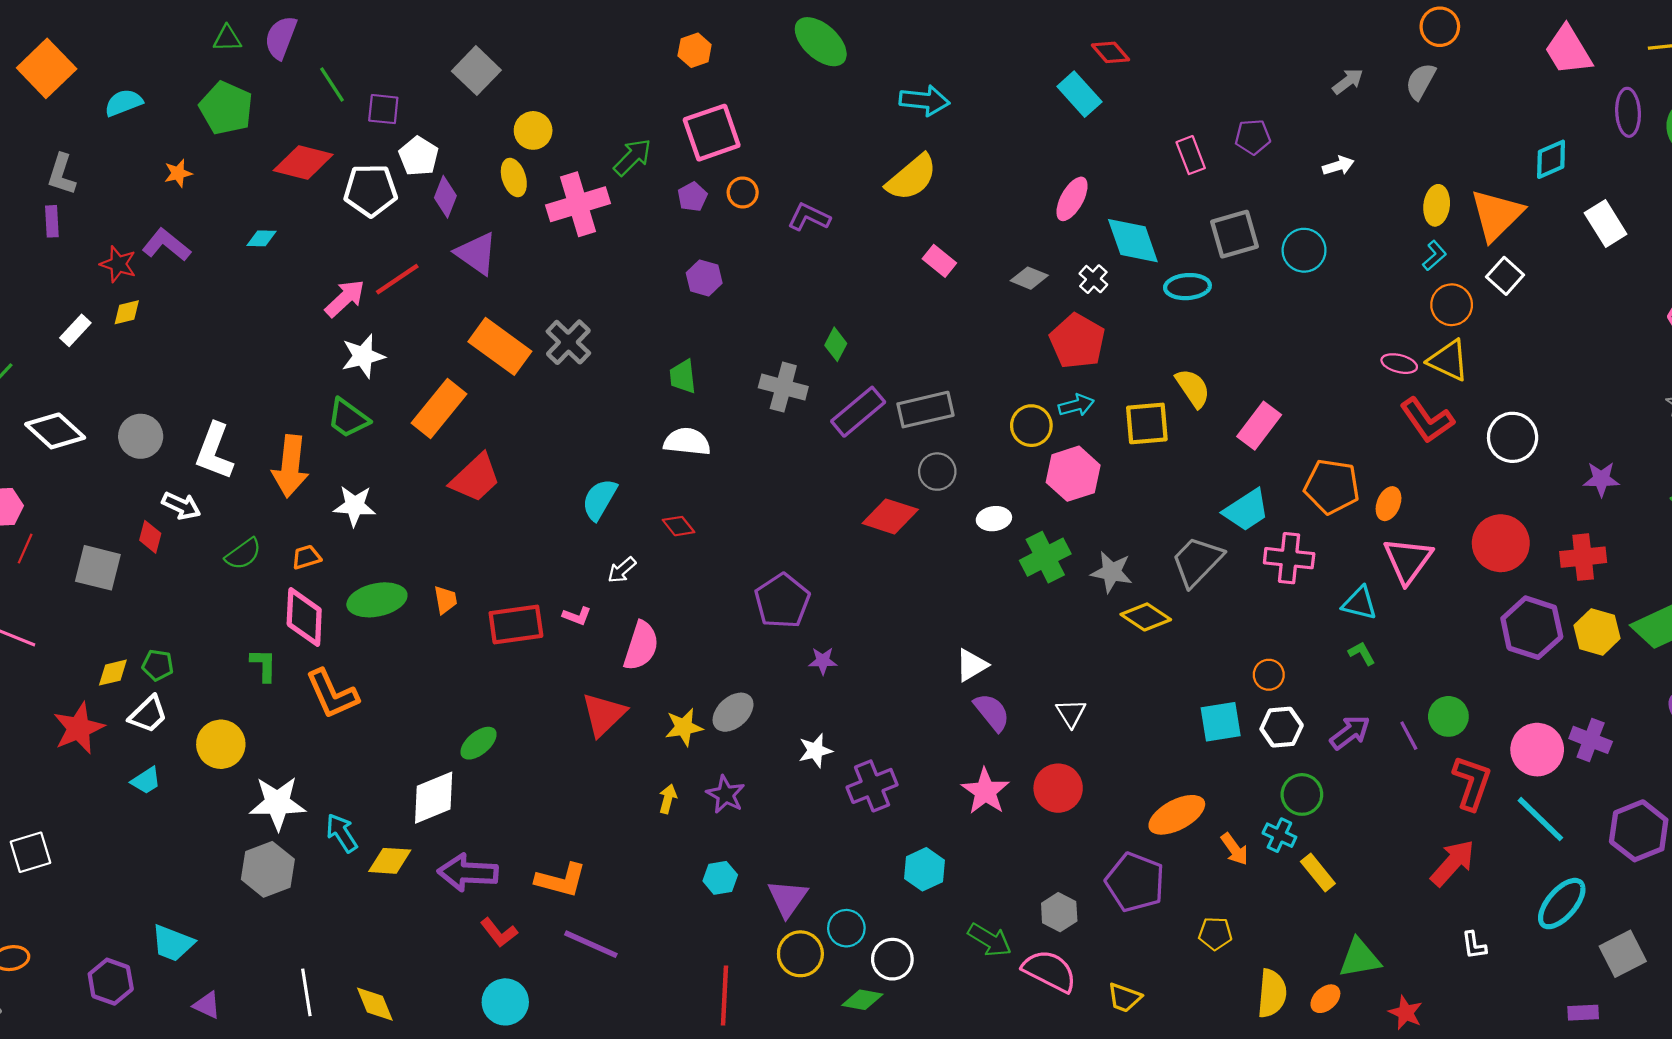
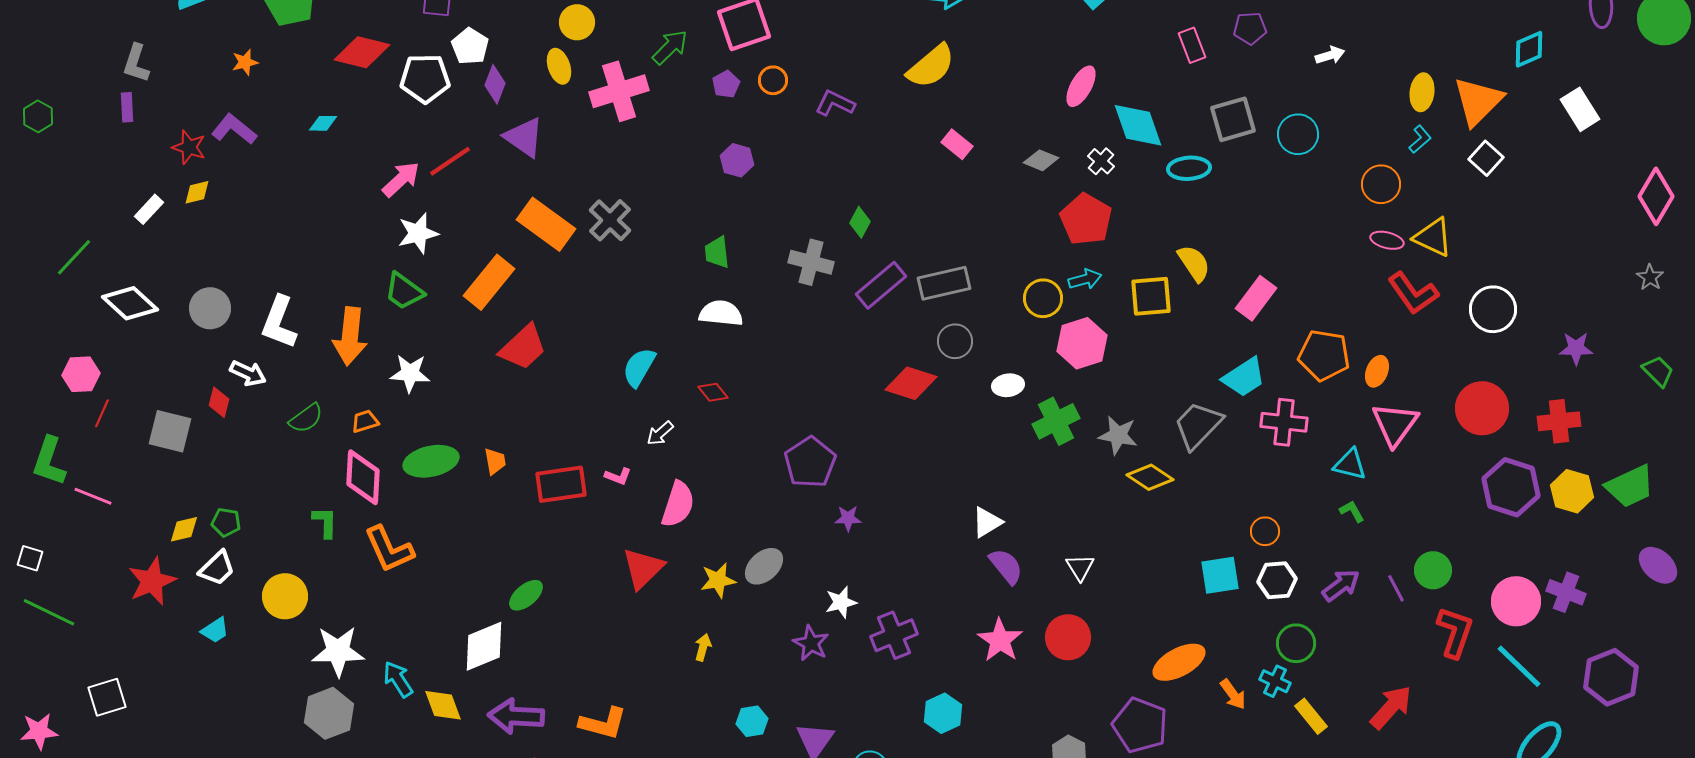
orange circle: (1452, 305) -> (1381, 184), moved
purple star: (726, 794) -> (811, 643), moved
yellow diamond: (390, 861) -> (443, 705), turned 66
red arrow: (1453, 863) -> (1391, 707), moved

